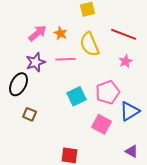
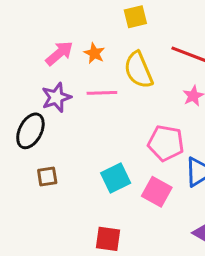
pink pentagon: (108, 92) -> (166, 143), turned 30
cyan square: (77, 96) -> (116, 178), moved
brown square: (30, 114) -> (47, 177), turned -32

